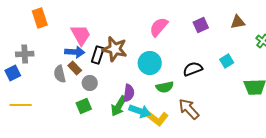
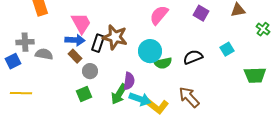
purple square: (201, 25) -> (201, 13), turned -35
gray semicircle: (60, 74) -> (44, 54), moved, turned 114
green semicircle: (165, 87) -> (163, 63), moved

